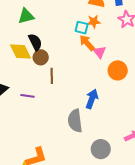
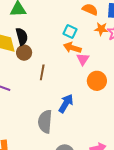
orange star: (94, 22) -> (101, 29), moved
orange arrow: (87, 43) -> (72, 48), turned -42
brown line: (52, 76) -> (42, 72), moved

